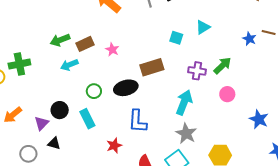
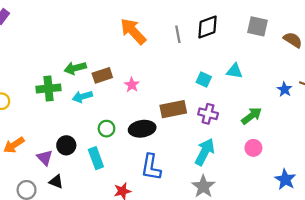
cyan triangle: (203, 27) -> (235, 71), turned 35
green cross: (19, 64) -> (49, 88), moved
purple cross: (197, 71) -> (208, 114), moved
purple triangle: (42, 123) -> (45, 158), turned -35

